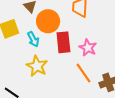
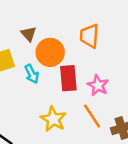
yellow star: (37, 66) -> (53, 119), moved

